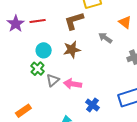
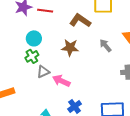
brown L-shape: (74, 21) -> (80, 21), turned 35
cyan circle: (44, 50) -> (34, 38), moved

